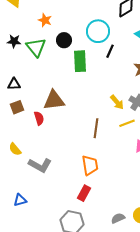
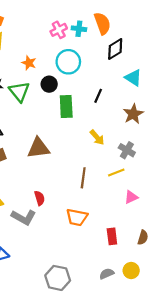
cyan circle: (98, 31) -> (68, 62), moved
yellow arrow: (117, 102) -> (97, 137), moved
red semicircle: (39, 118) -> (40, 198), moved
orange trapezoid: (90, 165) -> (77, 217), turned 110
red rectangle: (84, 193) -> (112, 236), moved, turned -35

